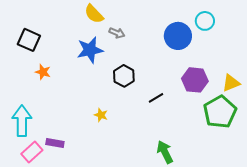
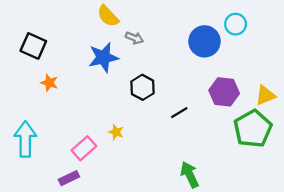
purple rectangle: (55, 143) -> (69, 178), moved, turned -36
pink rectangle: (32, 152) -> (84, 148), moved

